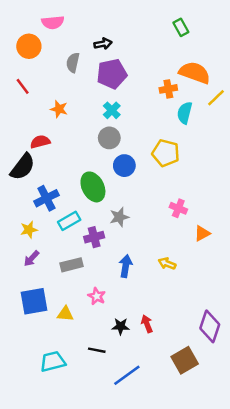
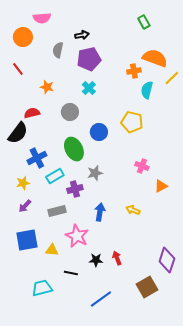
gray circle: (109, 138) -> (70, 112), moved
pink star: (97, 296) -> (77, 236), size x1.6
black line: (97, 350) -> (71, 273), moved

